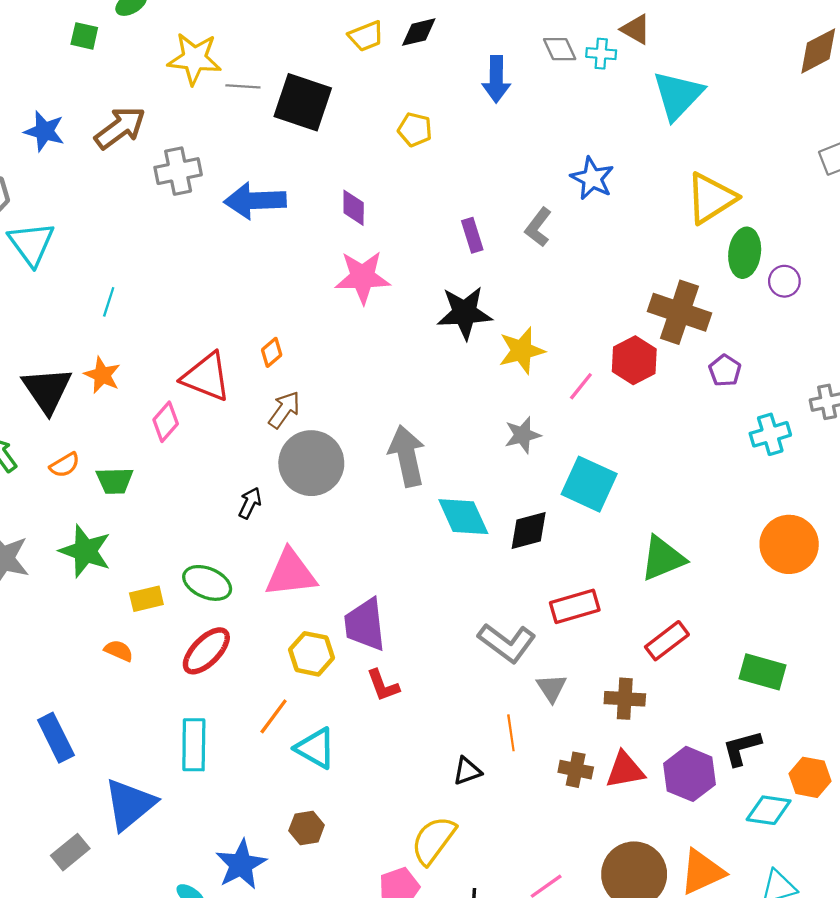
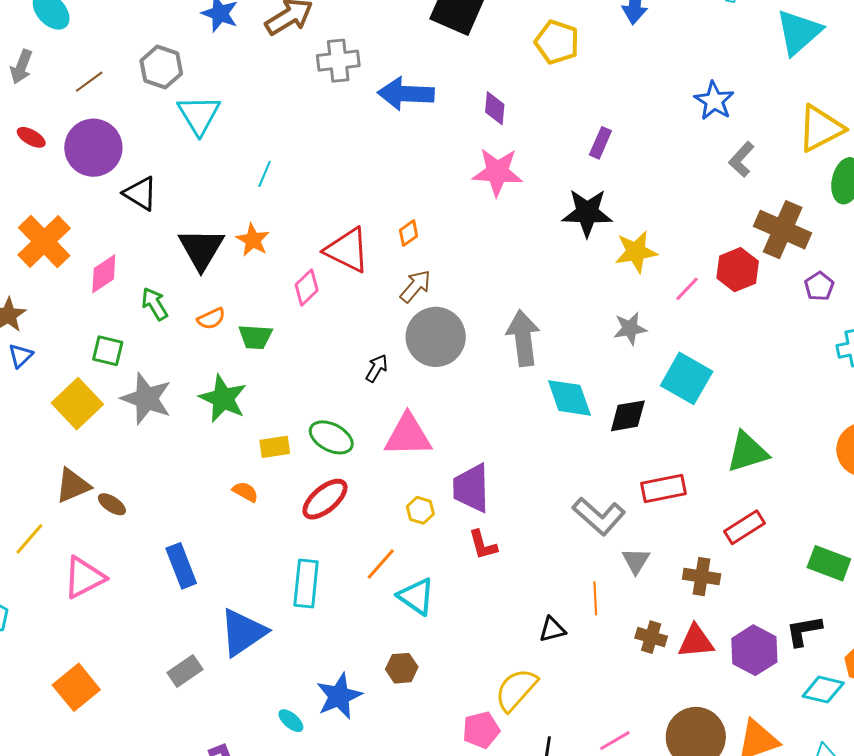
yellow pentagon: (415, 130) -> (557, 42), size x1.4
gray L-shape: (538, 227) -> (741, 159), moved
purple rectangle: (472, 235) -> (600, 143), turned 36
yellow hexagon: (311, 654) -> (420, 510), size x0.7

